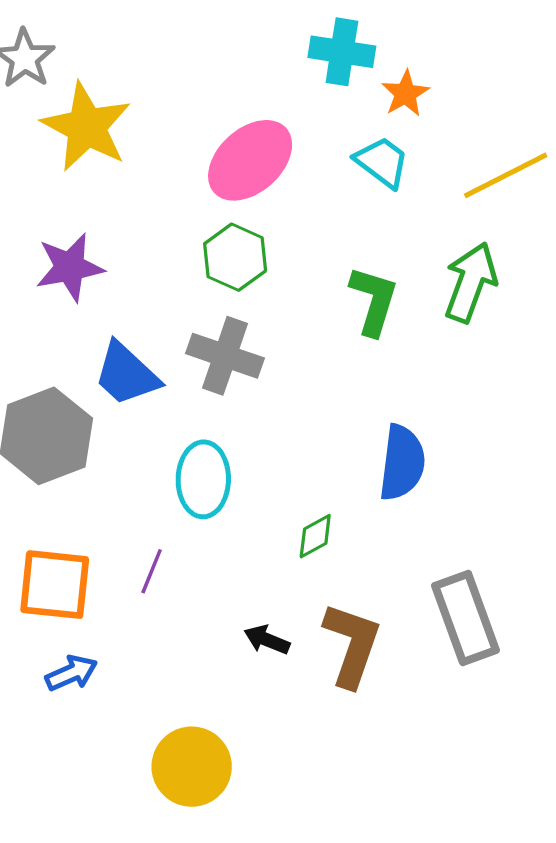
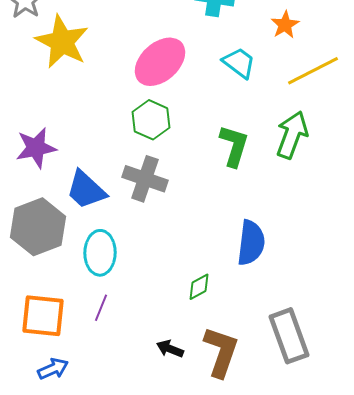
orange star: (405, 94) -> (285, 25), moved
purple star: (70, 267) -> (36, 148), moved
cyan ellipse: (203, 479) -> (100, 253), moved

